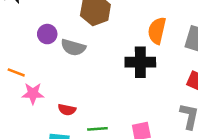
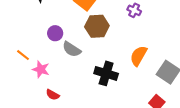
black cross: (140, 62) -> (106, 73), moved
pink star: (33, 93) -> (41, 69), moved

